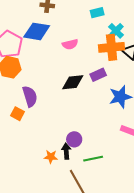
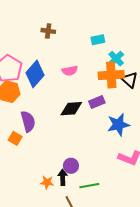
blue diamond: (37, 31) -> (35, 74), moved, turned -60

